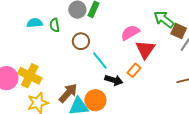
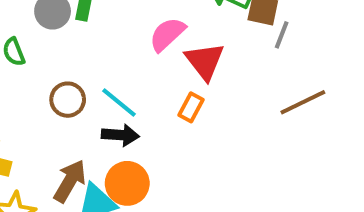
brown circle: (81, 41) -> (68, 100), moved
black arrow: (114, 80) -> (120, 135), moved

